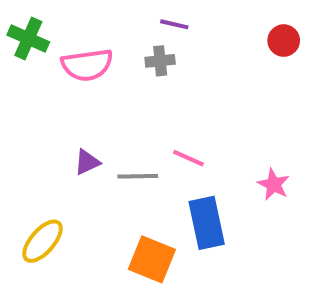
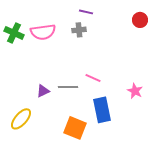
green cross: (28, 39) -> (14, 33), moved
purple triangle: (87, 162) -> (43, 91), moved

